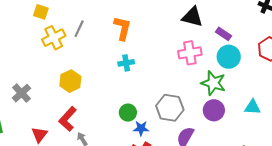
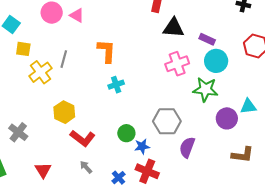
purple circle: (214, 110) -> (227, 118), moved
red L-shape: (68, 119) -> (83, 138), moved, turned -85

